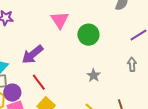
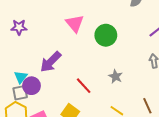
red line: (39, 82) -> (84, 86), moved
purple circle: (12, 93) -> (31, 86), moved

